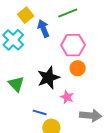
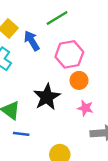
pink star: (67, 97) -> (85, 108), moved
blue line: (40, 112) -> (21, 134), moved

